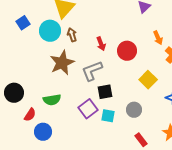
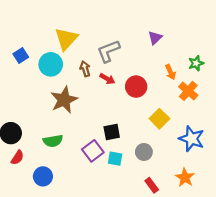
brown arrow: (72, 35) -> (85, 69), moved
red arrow: (101, 44) -> (107, 79), turned -40
gray L-shape: (92, 71) -> (108, 51), moved
red semicircle: (30, 115) -> (17, 158), moved

